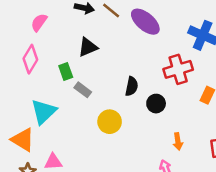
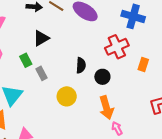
gray rectangle: (83, 90) -> (42, 73), turned 32
orange arrow: (178, 141) -> (106, 108), moved, size x1.6

